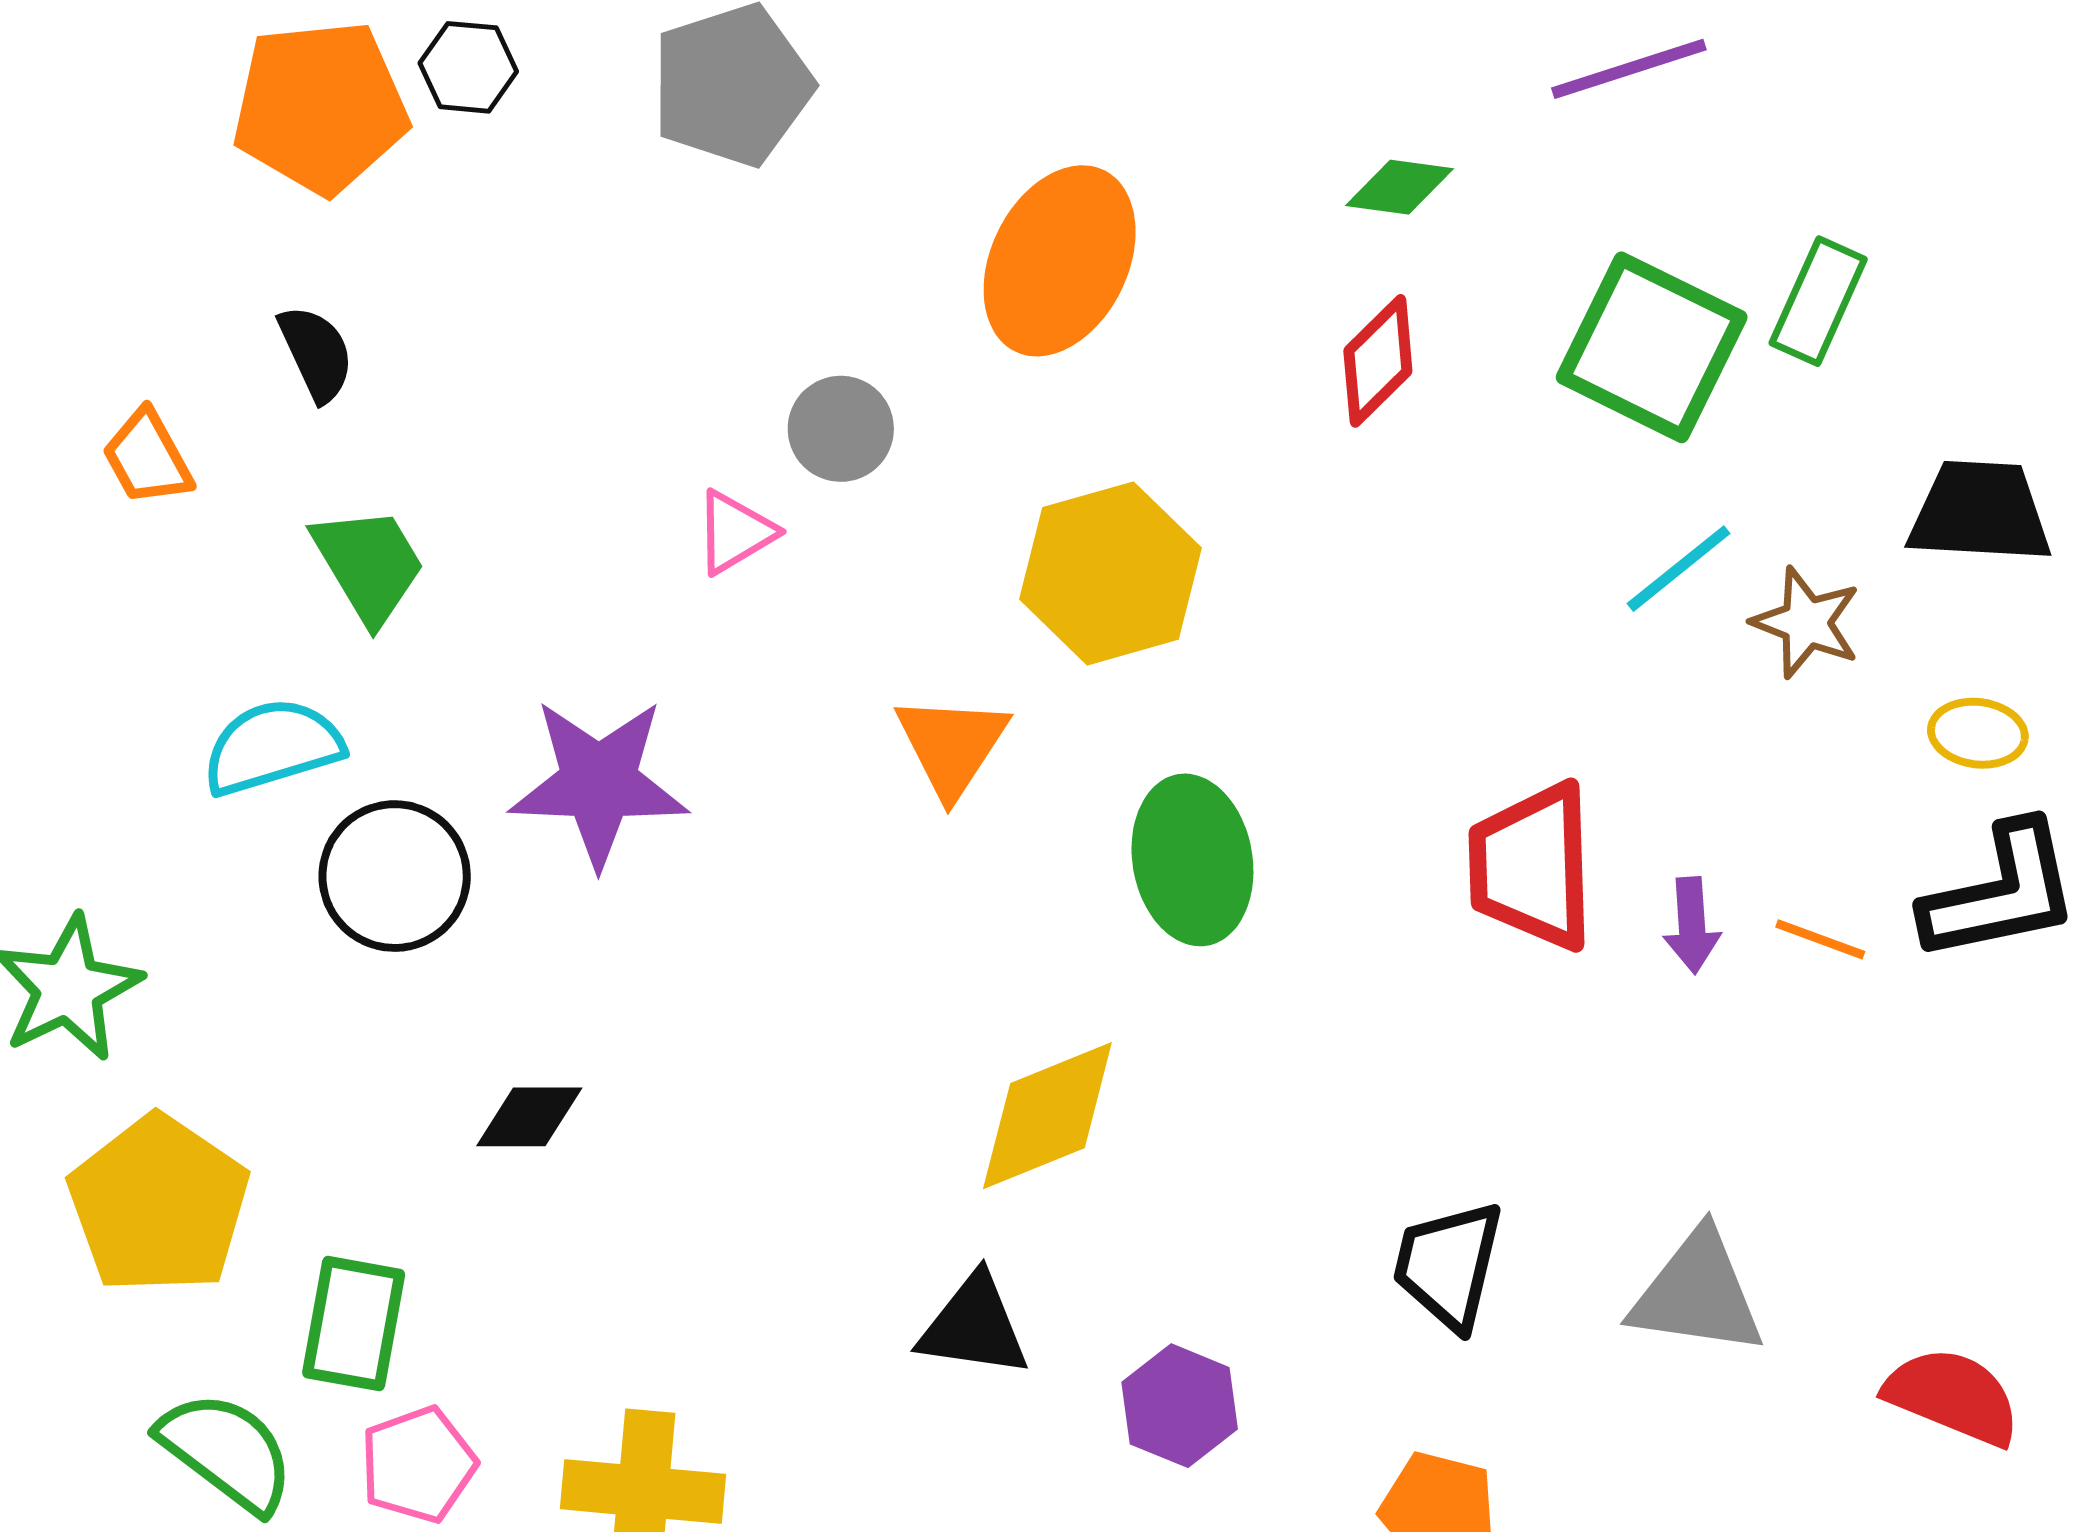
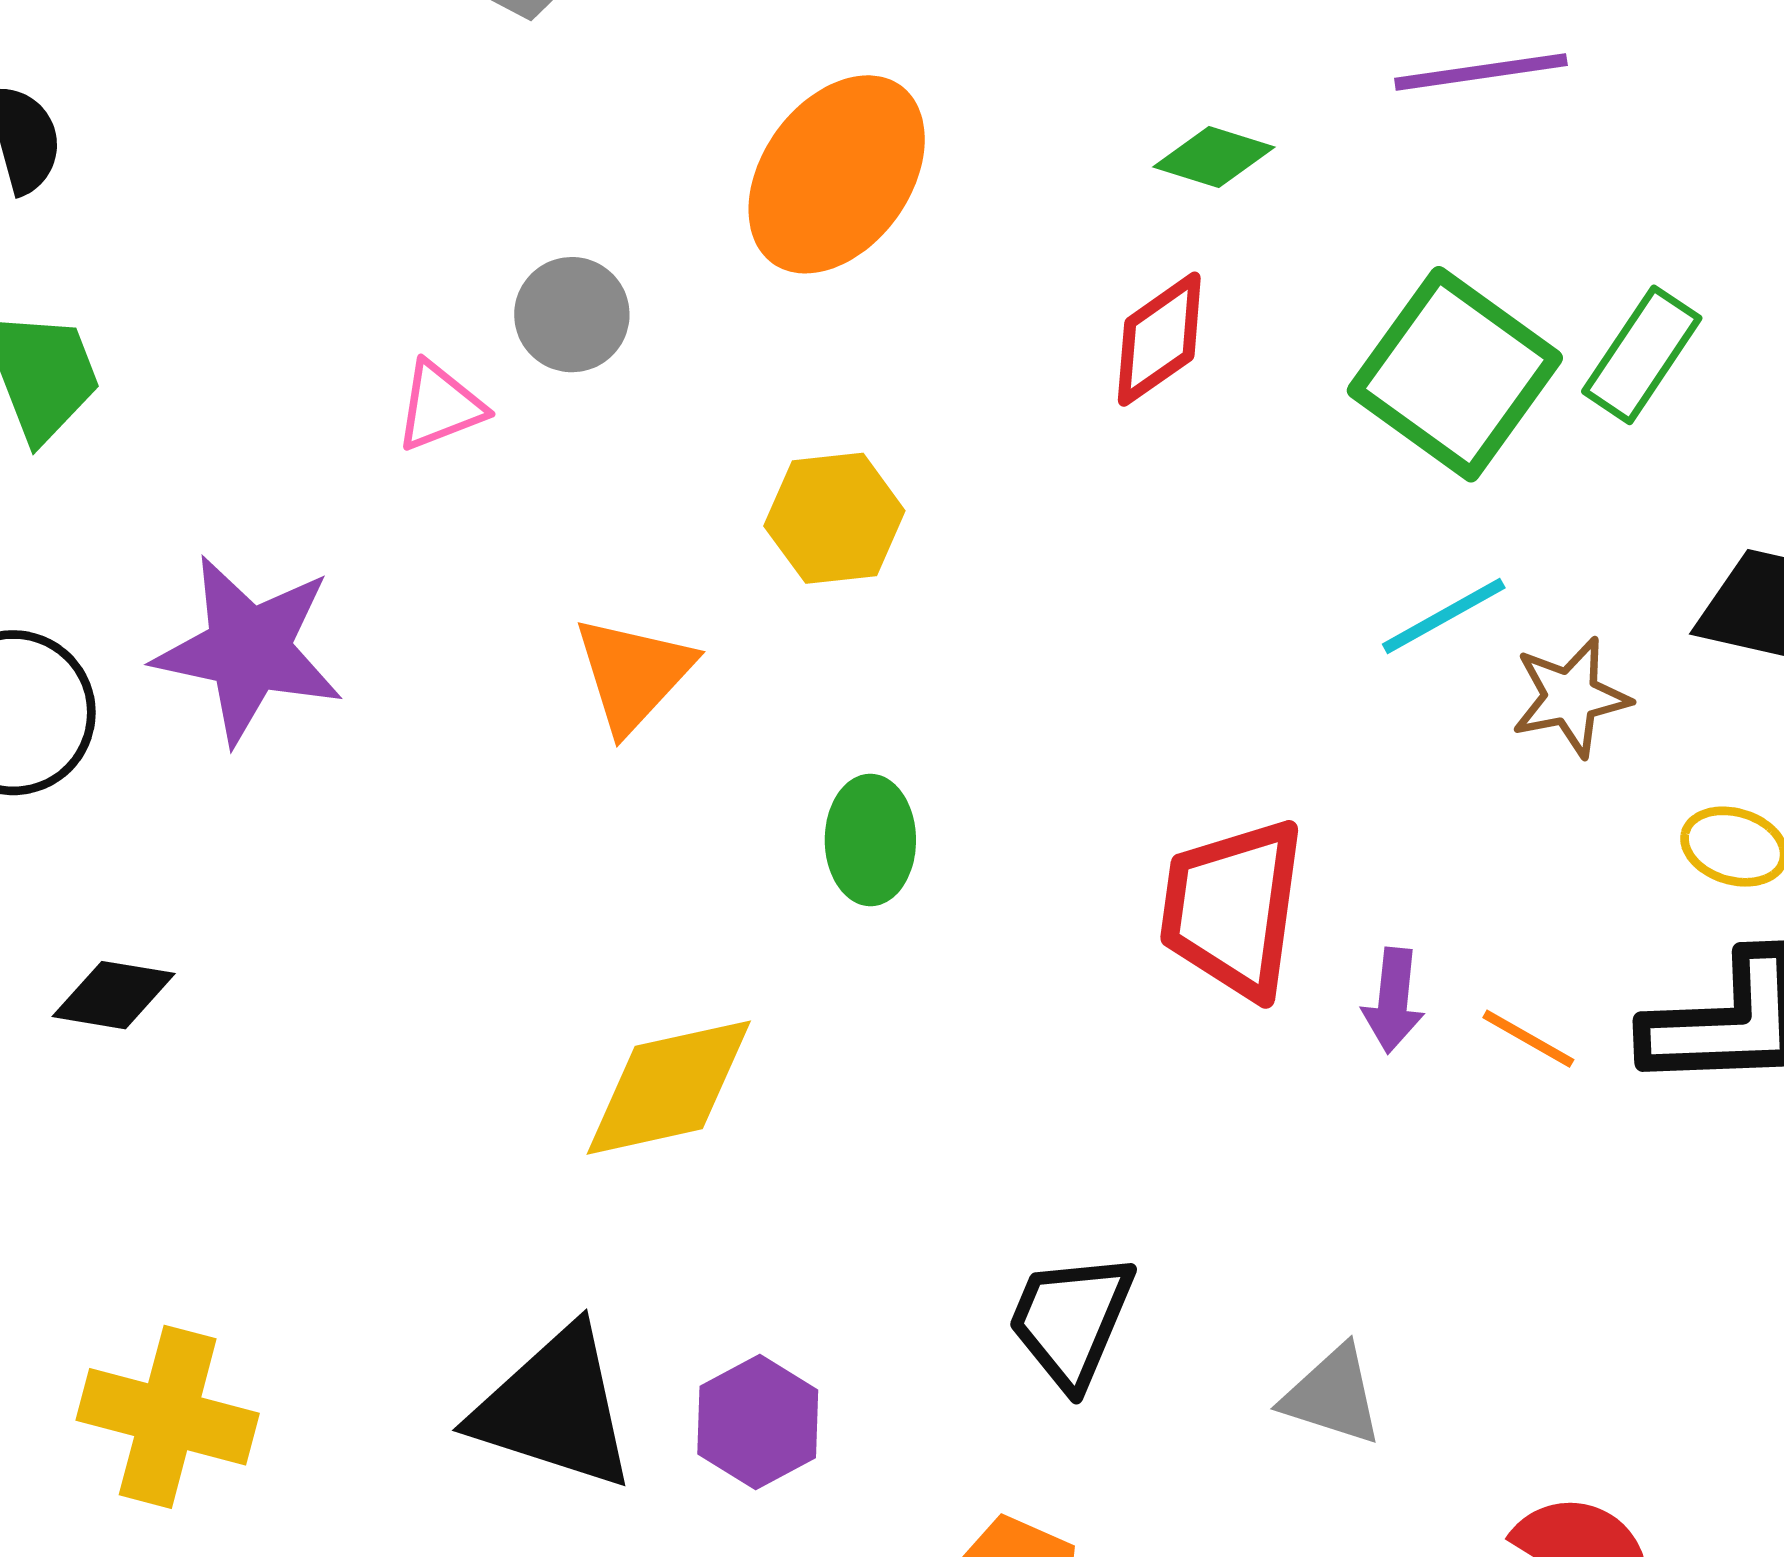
yellow hexagon: (1110, 573) -> (834, 518), size x0.7
brown star: (1806, 623) -> (1571, 697), turned 30
green ellipse: (1192, 860) -> (870, 840), size x0.7
gray triangle: (1697, 1293) -> (1333, 1395), size x0.7
black triangle: (974, 1326) -> (555, 1408), moved, size x1.4

